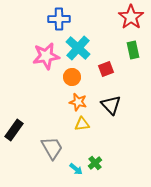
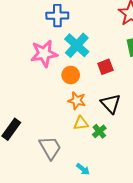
green cross: (95, 163) -> (99, 131), moved
cyan arrow: (76, 169) -> (83, 169), moved

